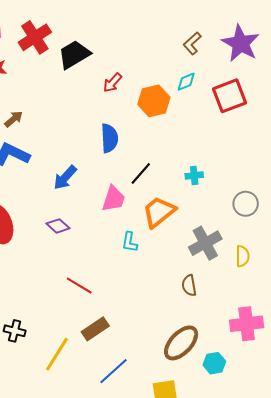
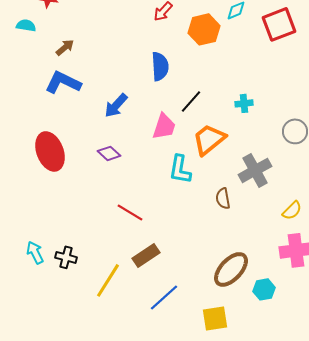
cyan L-shape: (130, 242) -> (180, 169), size x1.4
yellow semicircle: (243, 256) -> (292, 210), moved, turned 45
brown semicircle: (189, 285) -> (223, 198), moved

